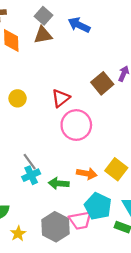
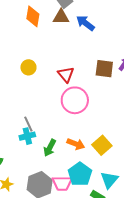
blue arrow: (79, 25) -> (85, 23), moved
brown square: (102, 83) -> (104, 69), turned 36
red triangle: (61, 98) -> (66, 74), turned -42
green arrow: (59, 183) -> (50, 148), turned -78

